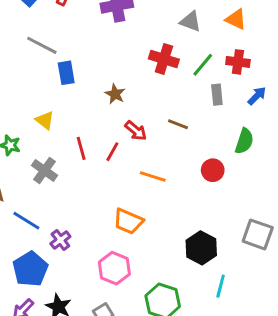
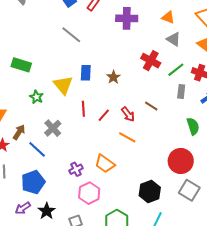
blue rectangle: (66, 73) -> (86, 73), moved
yellow triangle: (45, 120) -> (63, 85), size x1.5
red arrow: (136, 131) -> (128, 114), moved
green semicircle: (244, 141) -> (193, 126), turned -48
gray cross: (44, 170) -> (53, 128), moved
red circle: (213, 170) -> (181, 161), moved, size x1.6
purple cross: (60, 240) -> (76, 169), moved

